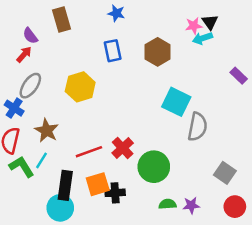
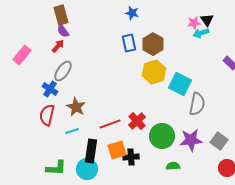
brown rectangle: (61, 20) -> (61, 15), moved
brown hexagon: (158, 52) -> (153, 44), moved
yellow hexagon: (80, 87) -> (154, 72), moved
cyan line: (42, 160) -> (72, 131), turned 40
green L-shape: (22, 167) -> (56, 168), moved, turned 125
purple star: (191, 205) -> (191, 140), moved, size x1.6

